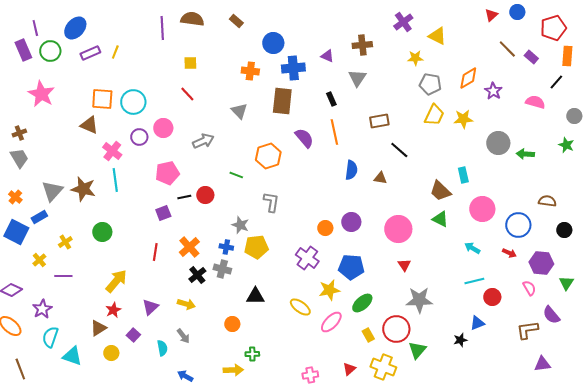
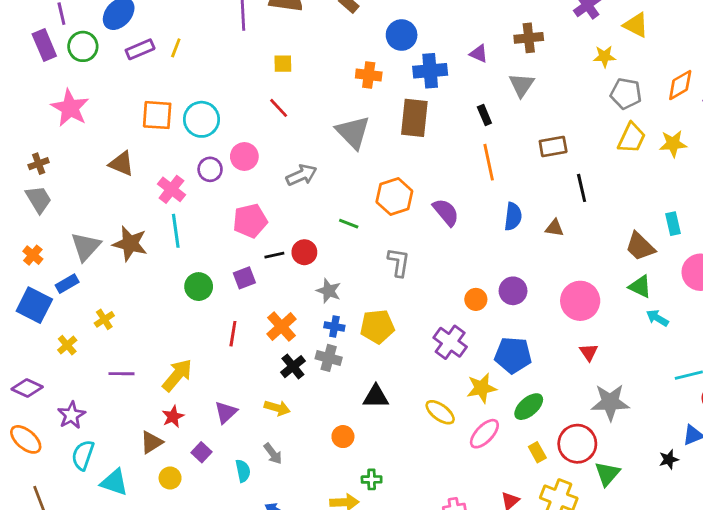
gray triangle: (239, 111) -> (353, 132), size x1.5
brown triangle: (89, 125) -> (121, 164), moved
purple semicircle: (304, 138) -> (446, 212), moved
black line: (399, 150) -> (582, 188), turned 36
gray star: (240, 225) -> (329, 291), moved
green circle: (102, 232) -> (199, 287), moved
cyan arrow: (472, 248) -> (657, 318), moved
purple line: (63, 276) -> (121, 374), moved

